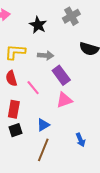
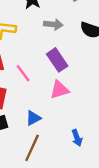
gray arrow: (46, 55) -> (53, 24), moved

